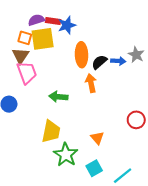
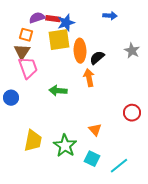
yellow square: (43, 39) -> (59, 40), moved
blue arrow: (118, 61) -> (110, 16), moved
yellow trapezoid: (51, 131) -> (33, 141), moved
cyan square: (94, 168) -> (92, 159), turned -35

